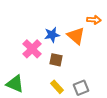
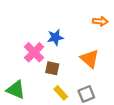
orange triangle: (76, 36) -> (90, 59), moved
brown square: (56, 60) -> (52, 68), moved

